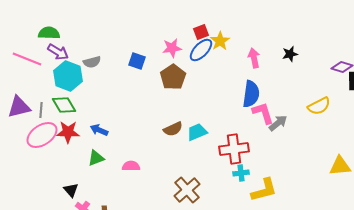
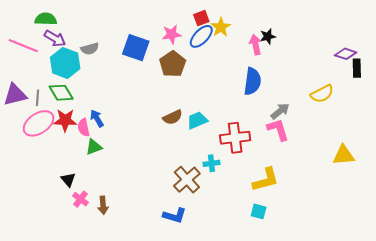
black star: (290, 54) -> (268, 36), moved
blue square: (137, 61) -> (136, 48), size x1.5
pink L-shape: (263, 113) -> (278, 130), moved
blue arrow: (99, 130) -> (97, 118), turned 36
pink semicircle: (131, 166) -> (84, 127), moved, turned -102
cyan cross: (241, 173) -> (211, 163), moved

